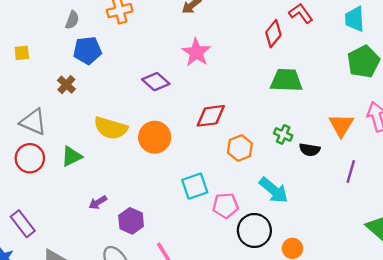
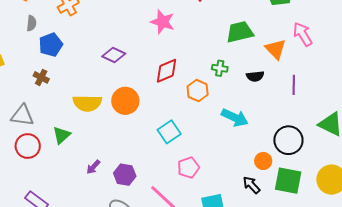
pink star: (196, 52) -> (163, 22), moved
green trapezoid: (286, 80) -> (240, 32), moved
green cross: (283, 134) -> (220, 68), moved
pink pentagon: (226, 205) -> (188, 168), moved
black circle: (254, 230) -> (288, 140), moved

